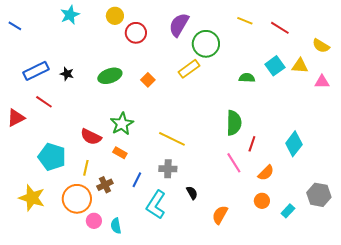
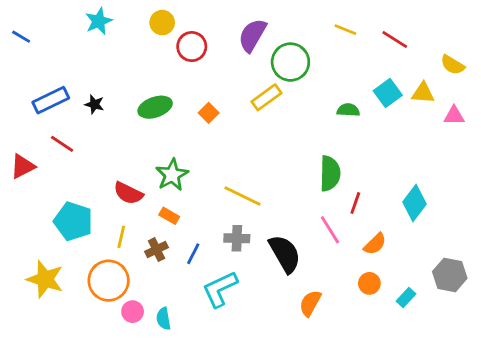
brown cross: (105, 185) -> (156, 250), moved
black semicircle: (192, 193) -> (285, 254), moved, size x2.0
cyan L-shape: (156, 205) -> (220, 289), turned 32

